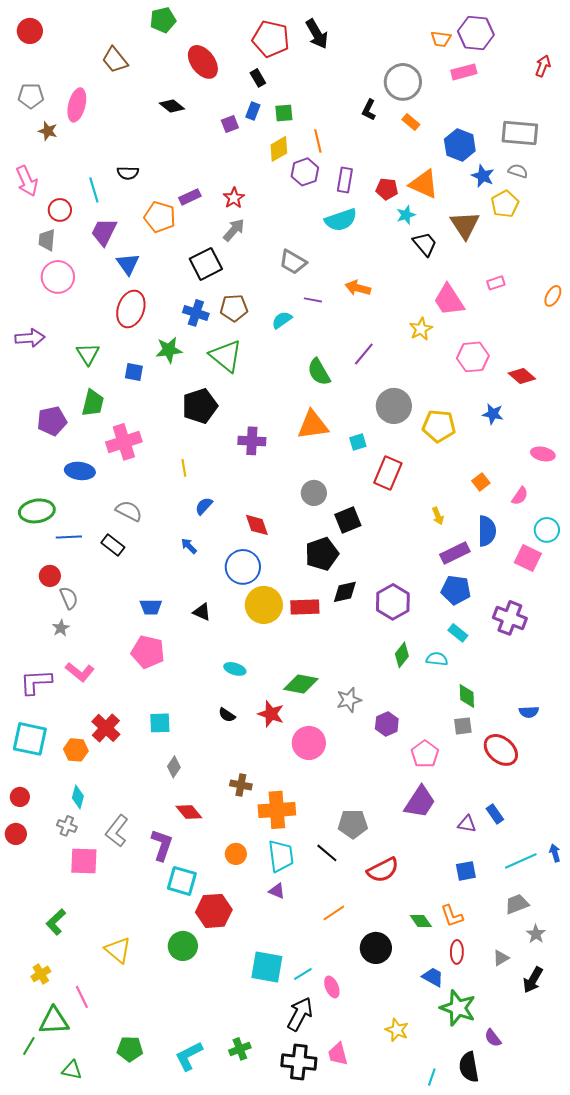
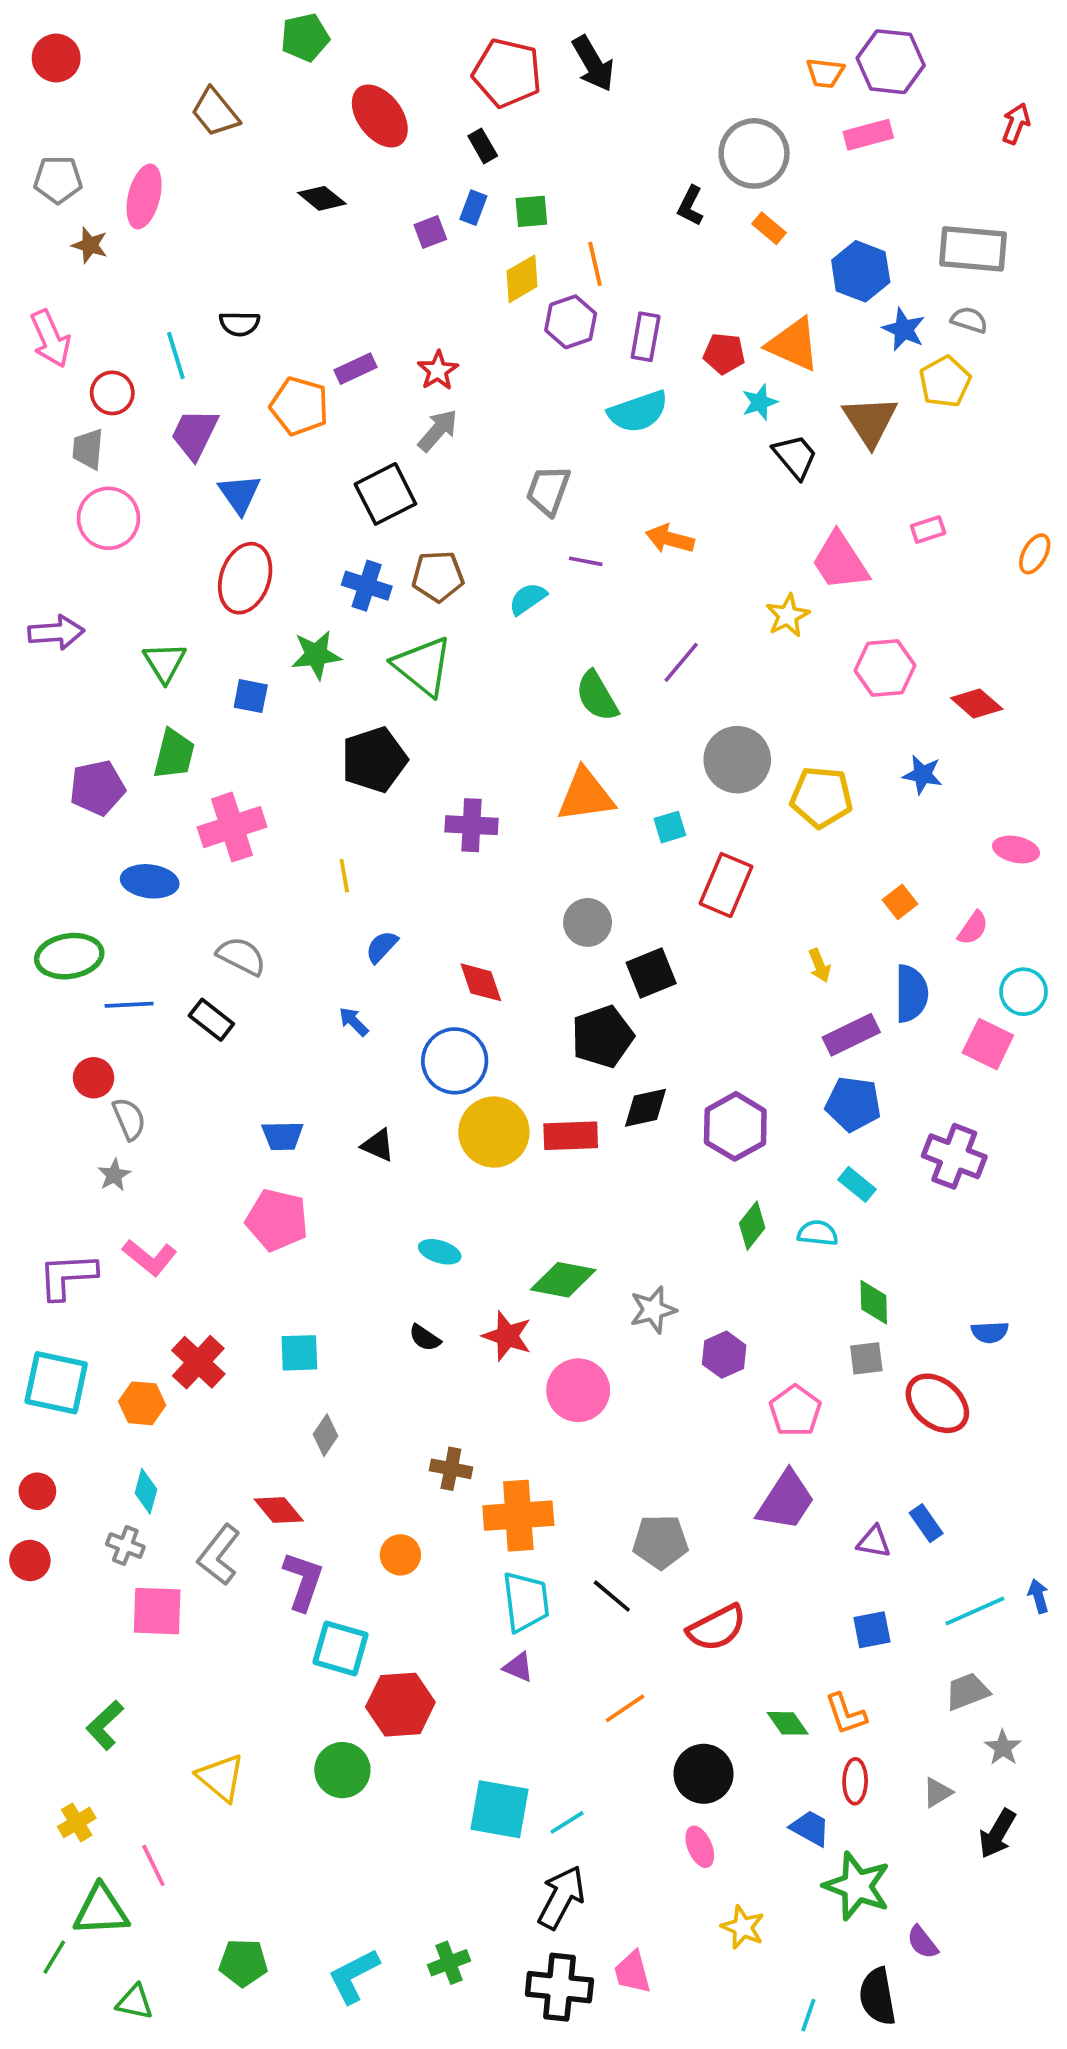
gray trapezoid: (293, 262) -> (548, 490), turned 80
red diamond: (189, 812) -> (279, 1510), moved
orange circle: (236, 854) -> (400, 1555), moved
pink ellipse: (332, 987) -> (700, 1847), moved

